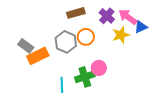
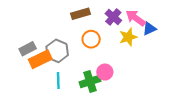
gray hexagon: (66, 42) -> (57, 51), moved
gray rectangle: (26, 46) -> (28, 49), turned -63
cyan line: (62, 85) -> (58, 80), moved

